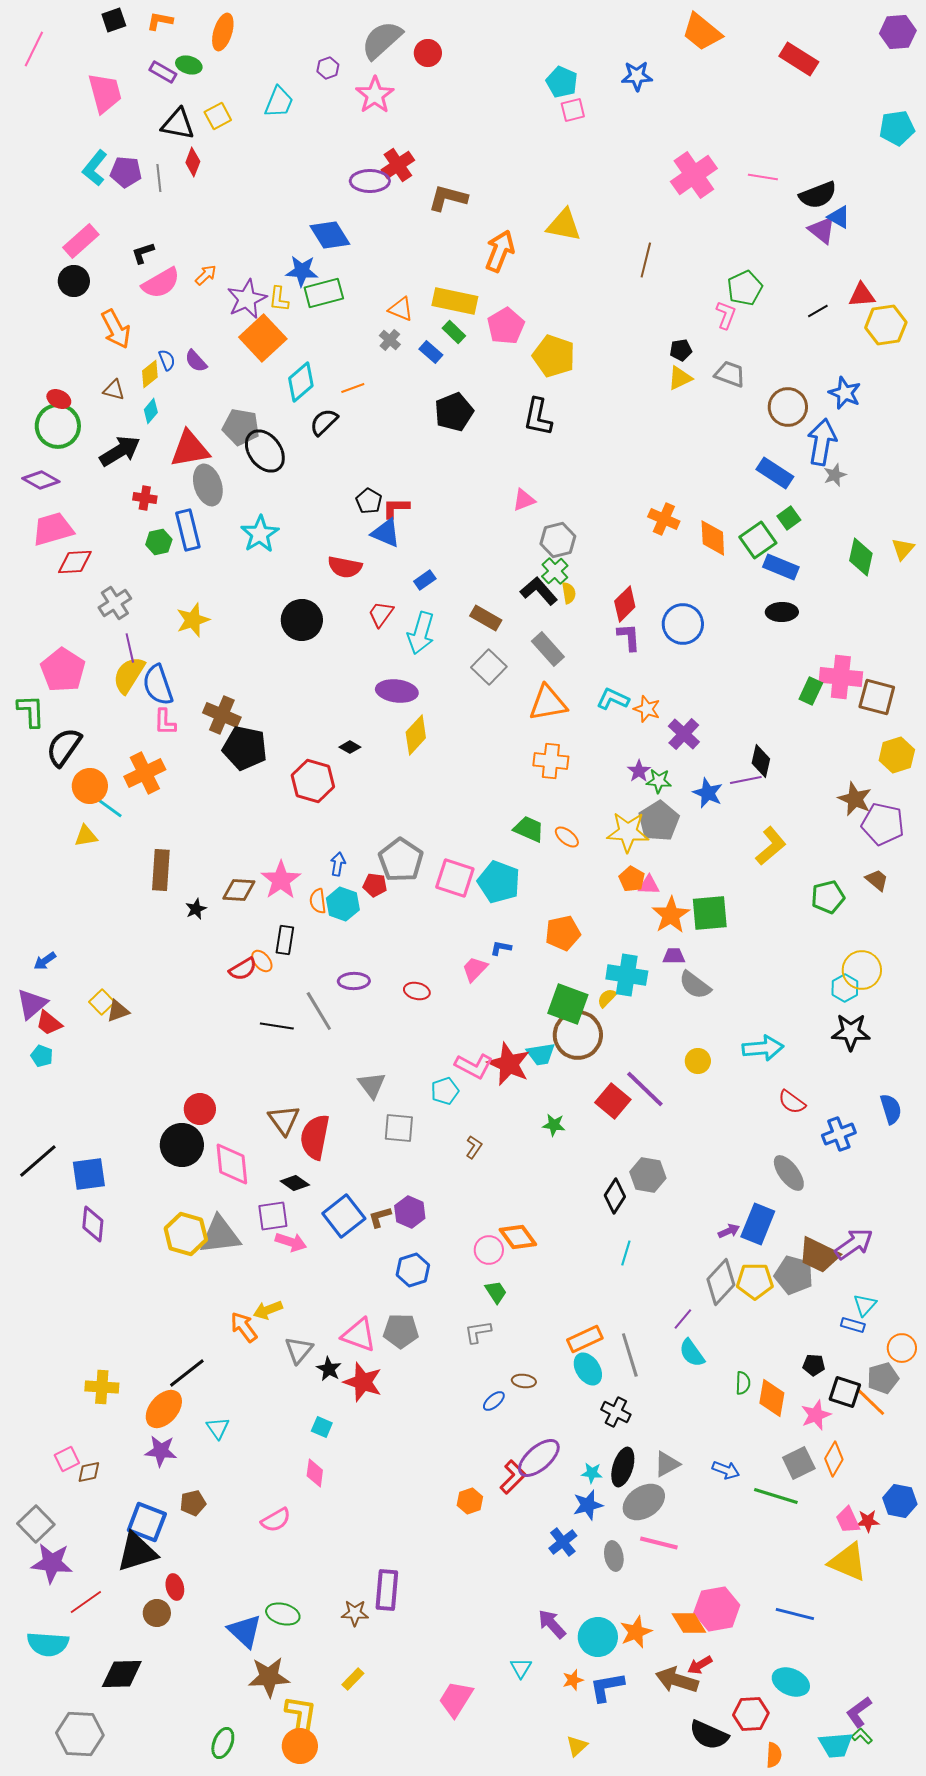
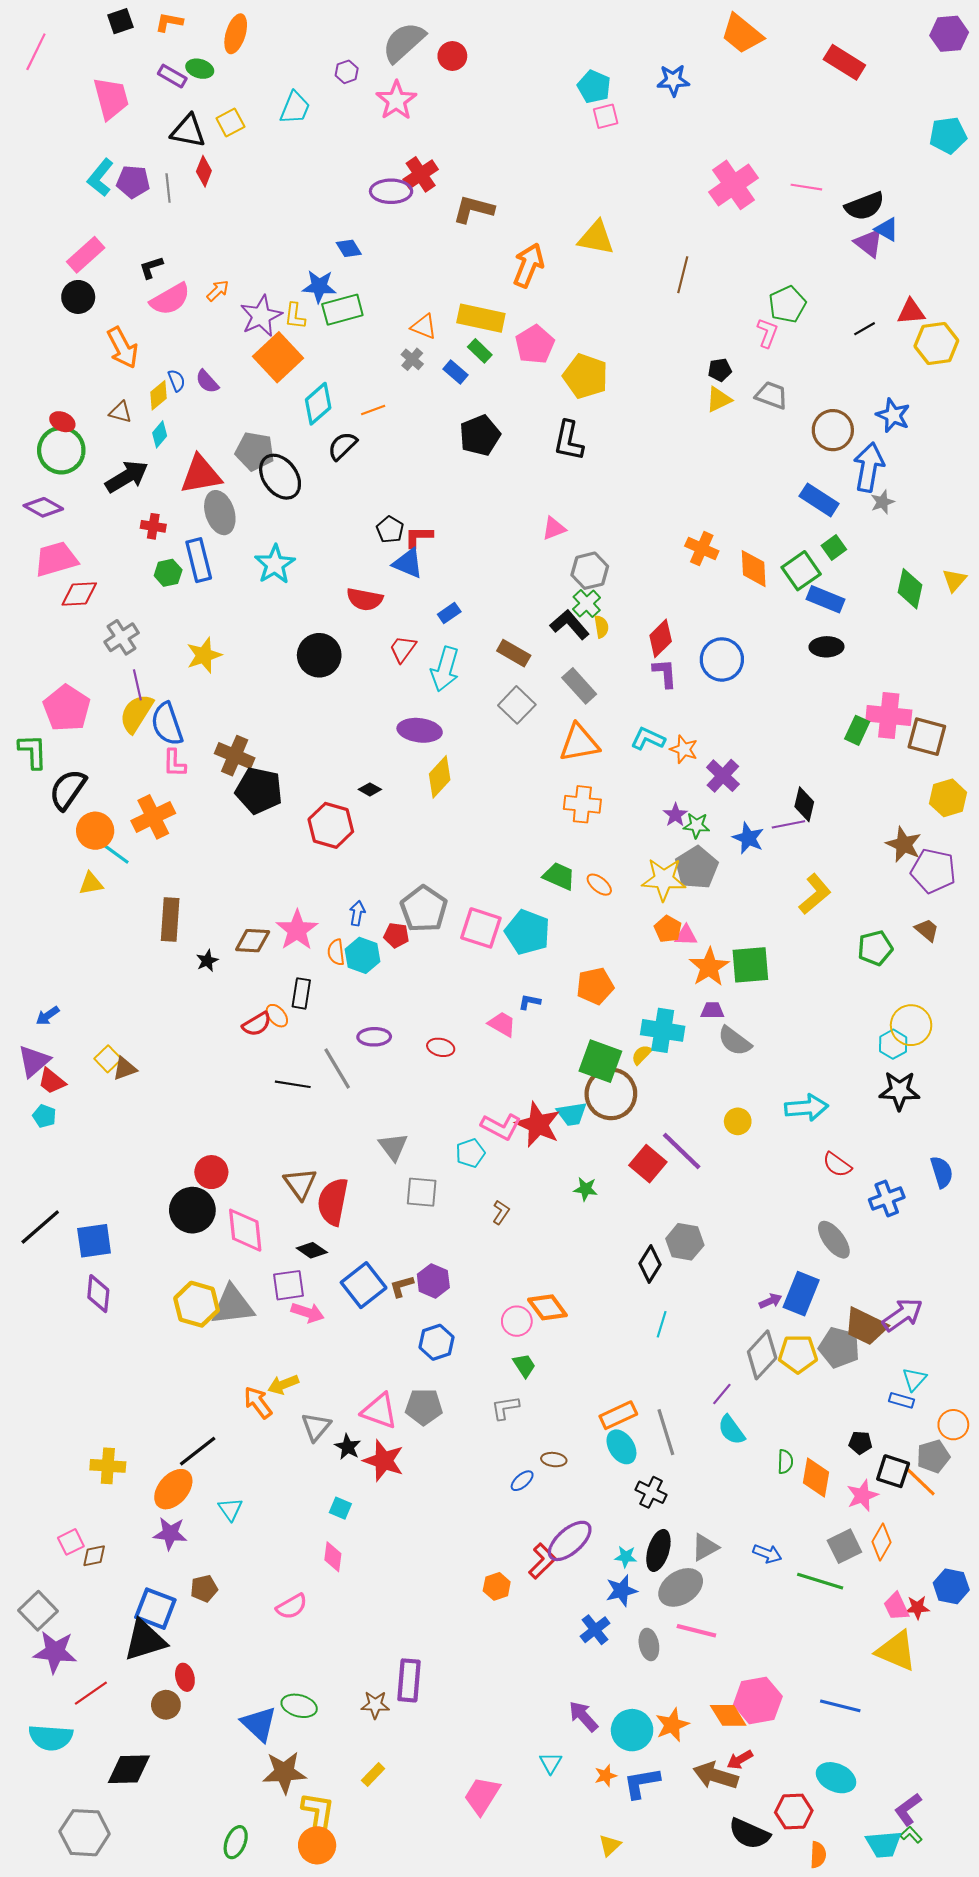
blue diamond: (330, 235) -> (349, 248), size x0.6
pink trapezoid: (475, 969) -> (502, 1024), turned 76

